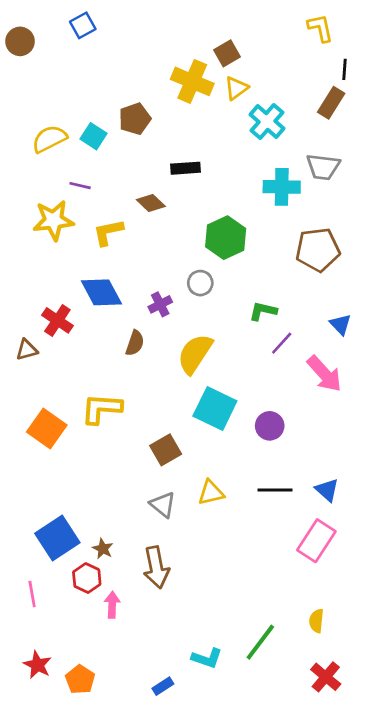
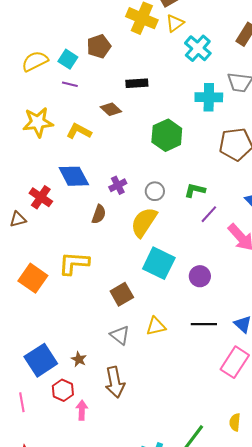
purple line: (80, 186) -> (70, 84), moved
yellow L-shape: (108, 232) -> (79, 131), turned 40
gray circle: (200, 283) -> (155, 191), moved
brown star: (103, 549) -> (79, 359), moved

